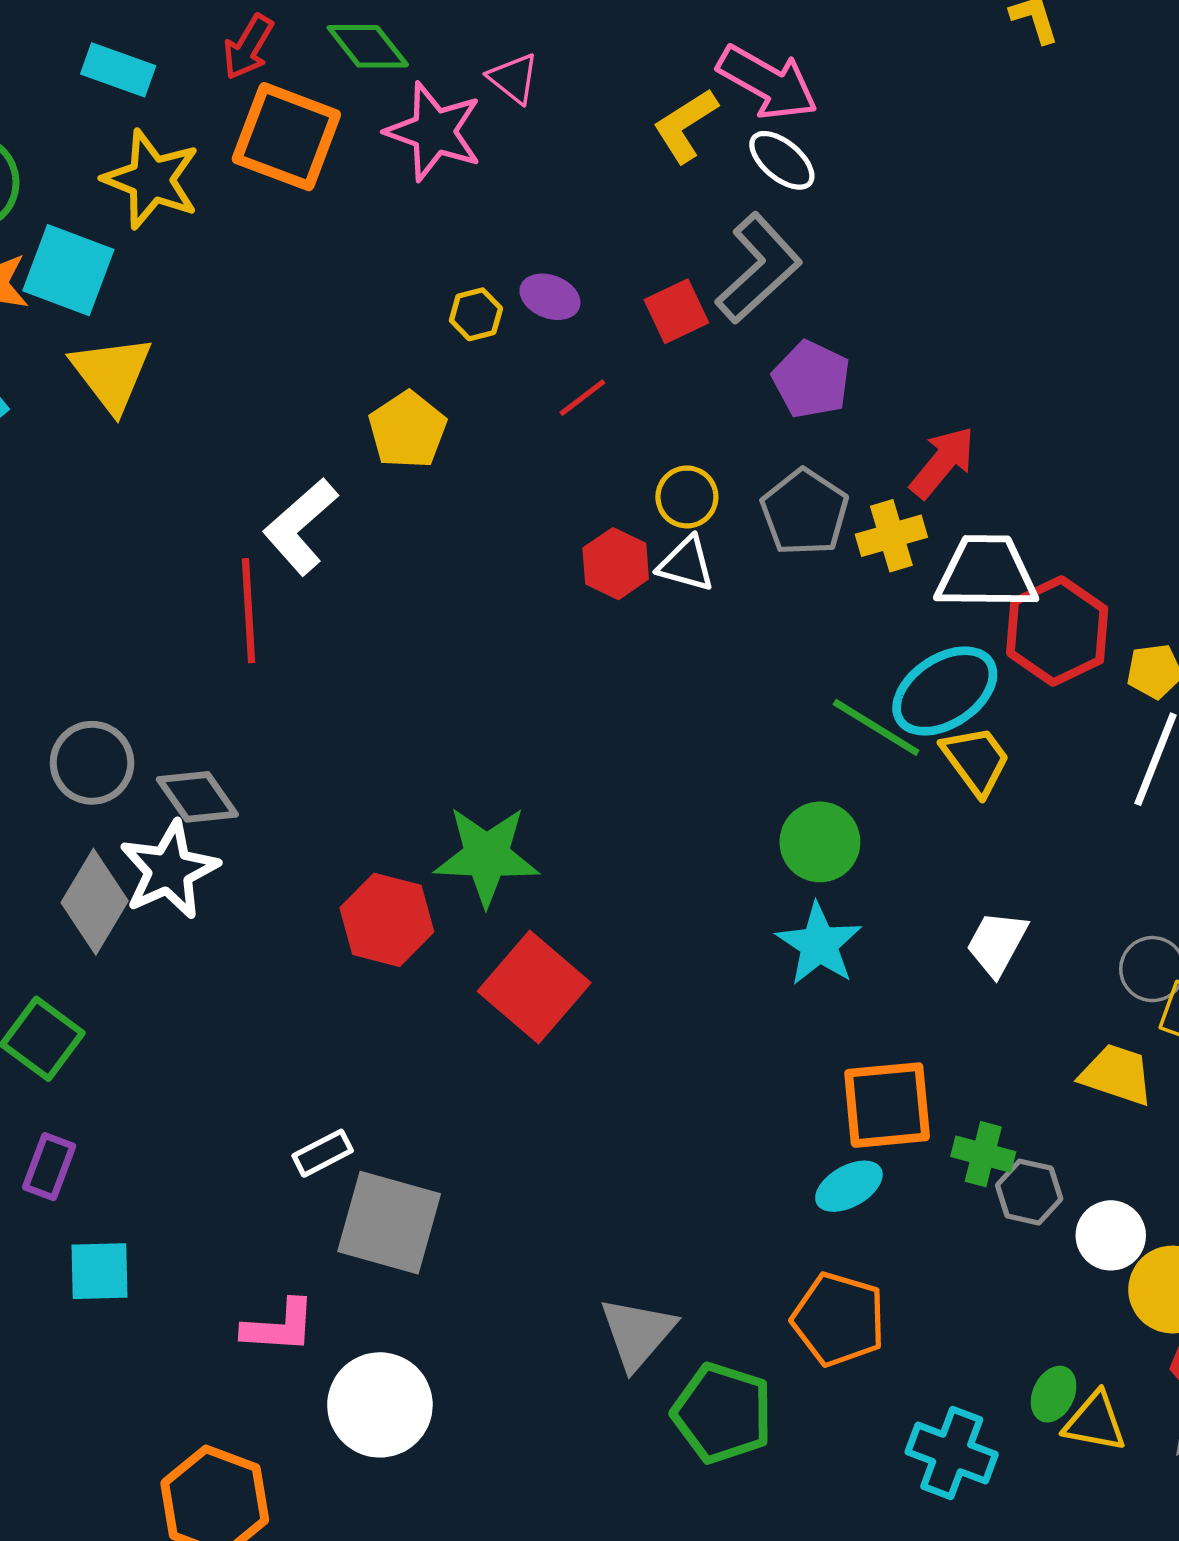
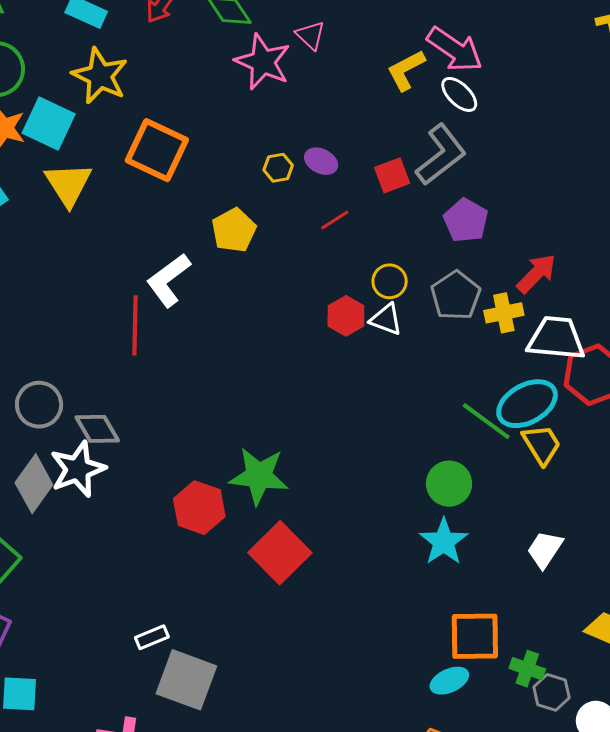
orange square: (286, 137) -> (157, 150), moved

